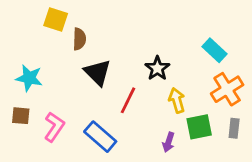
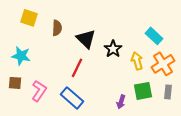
yellow square: (56, 20) -> (29, 18), moved
black triangle: (97, 72) -> (86, 39), moved
red line: (128, 100) -> (77, 68), moved
yellow arrow: (177, 100) -> (137, 61), moved

